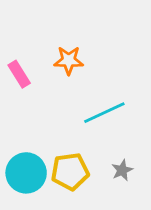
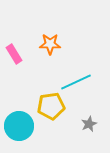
yellow pentagon: (70, 172) -> (51, 106), moved

